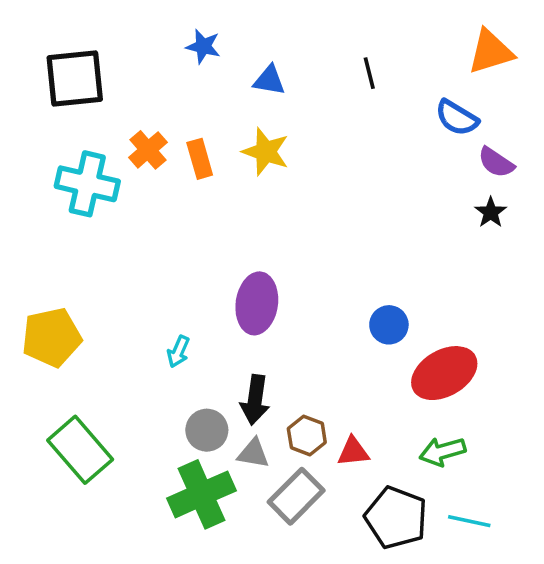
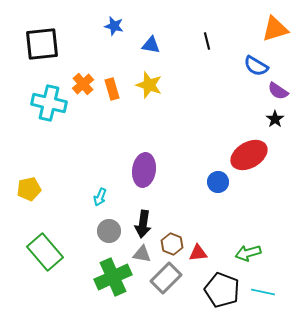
yellow pentagon: (52, 337) -> (29, 189), size x0.7
red ellipse: (444, 373) -> (249, 155), moved
gray circle: (207, 430) -> (109, 231), moved

